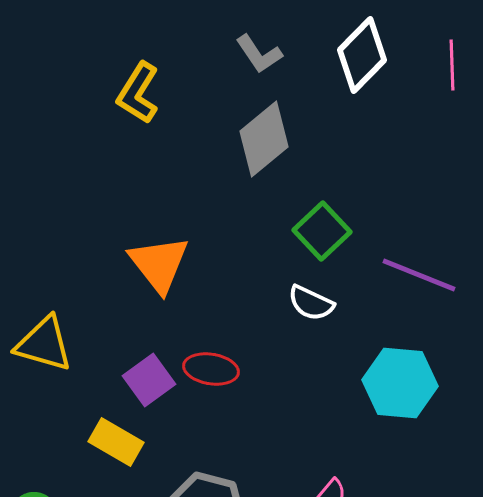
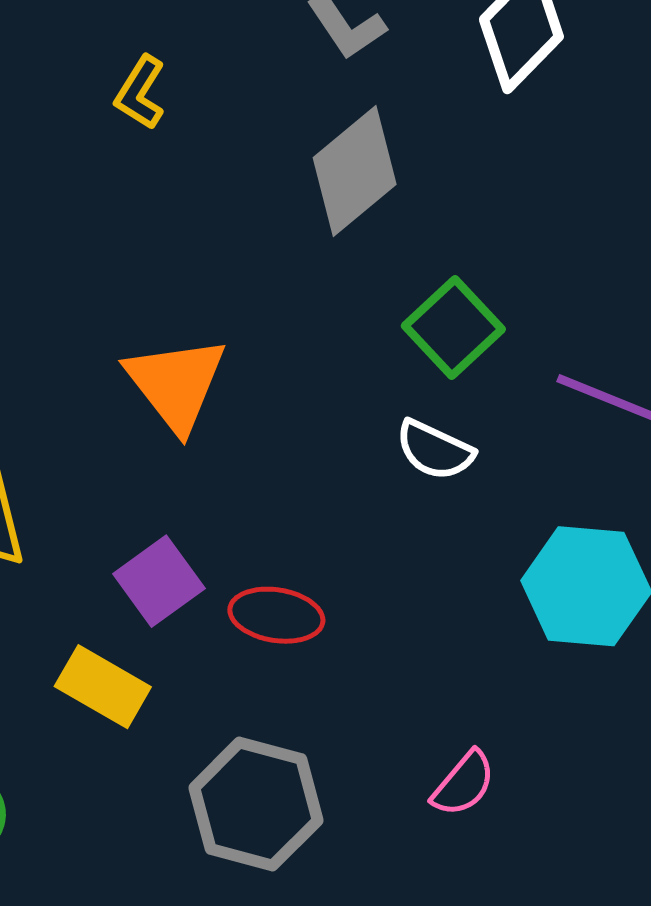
yellow L-shape: (138, 93) -> (140, 93), size x0.7
red ellipse: (211, 369) -> (276, 615), moved

